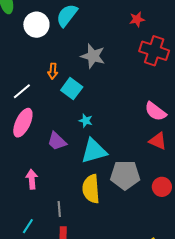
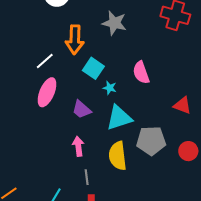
orange arrow: (53, 71) -> (75, 40), size x1.8
cyan square: (72, 89) -> (93, 68), moved
pink semicircle: (155, 111) -> (141, 73), moved, turned 35
pink arrow: (32, 179) -> (78, 146), moved

